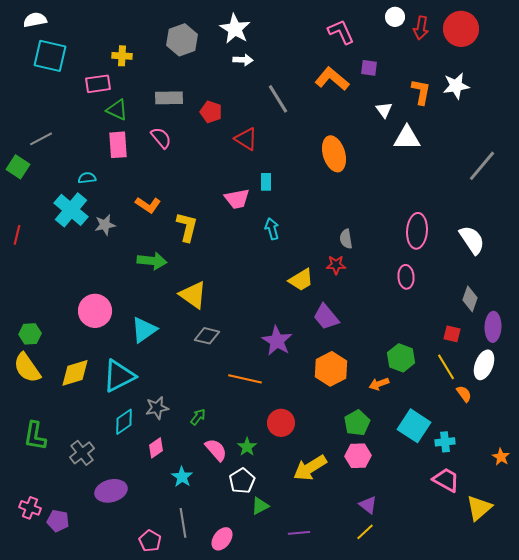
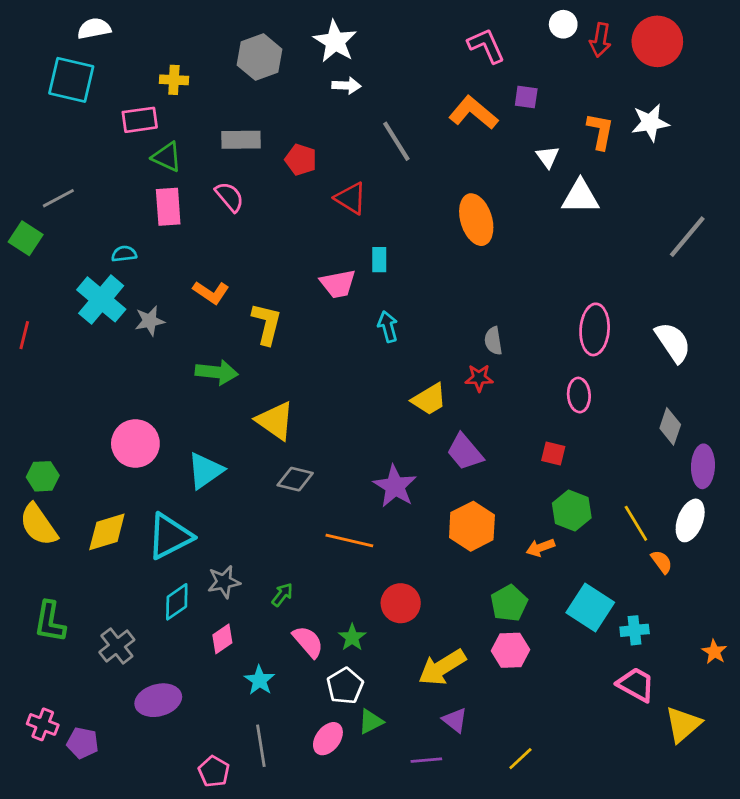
white semicircle: (35, 20) -> (94, 29), moved
red square: (452, 334) -> (553, 453), moved
purple triangle: (368, 505) -> (455, 720), moved
pink ellipse: (222, 539) -> (328, 739), moved

